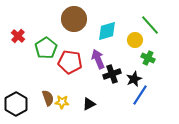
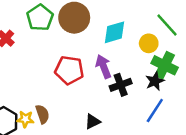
green pentagon: (46, 48) -> (40, 18), moved
green cross: (148, 58) -> (165, 65), size x1.5
black star: (134, 79) -> (155, 81), moved
yellow star: (62, 102) -> (25, 119), moved

